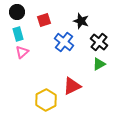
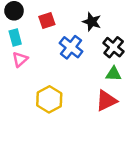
green triangle: (99, 64) -> (114, 74), turned 32
red triangle: (72, 86) -> (106, 101), moved
yellow hexagon: (46, 100) -> (49, 99), moved

